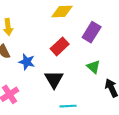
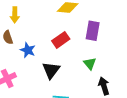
purple rectangle: (92, 32) -> (93, 31), turned -30

